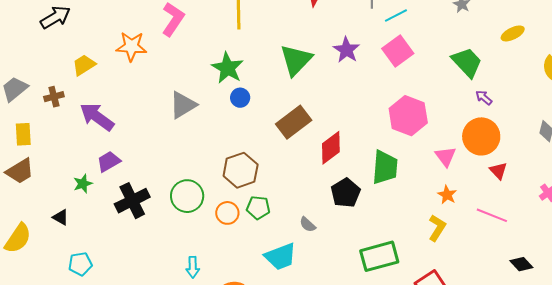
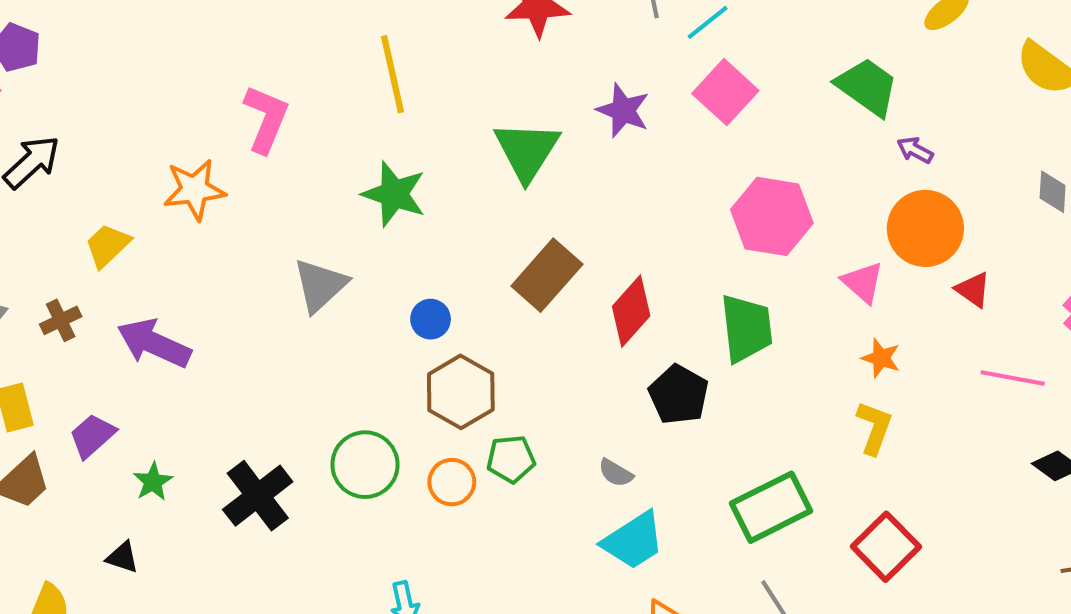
blue circle: (240, 98) -> (431, 319), moved
purple trapezoid: (109, 162) -> (92, 436), moved
pink line: (492, 215) -> (1013, 378), moved
cyan trapezoid: (281, 257) -> (633, 541), moved

